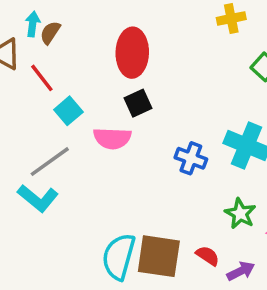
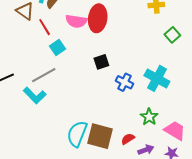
black square: (138, 103) -> (101, 62), moved
pink semicircle: (112, 138) -> (76, 21), moved
red semicircle: (208, 256) -> (128, 139), turned -72

